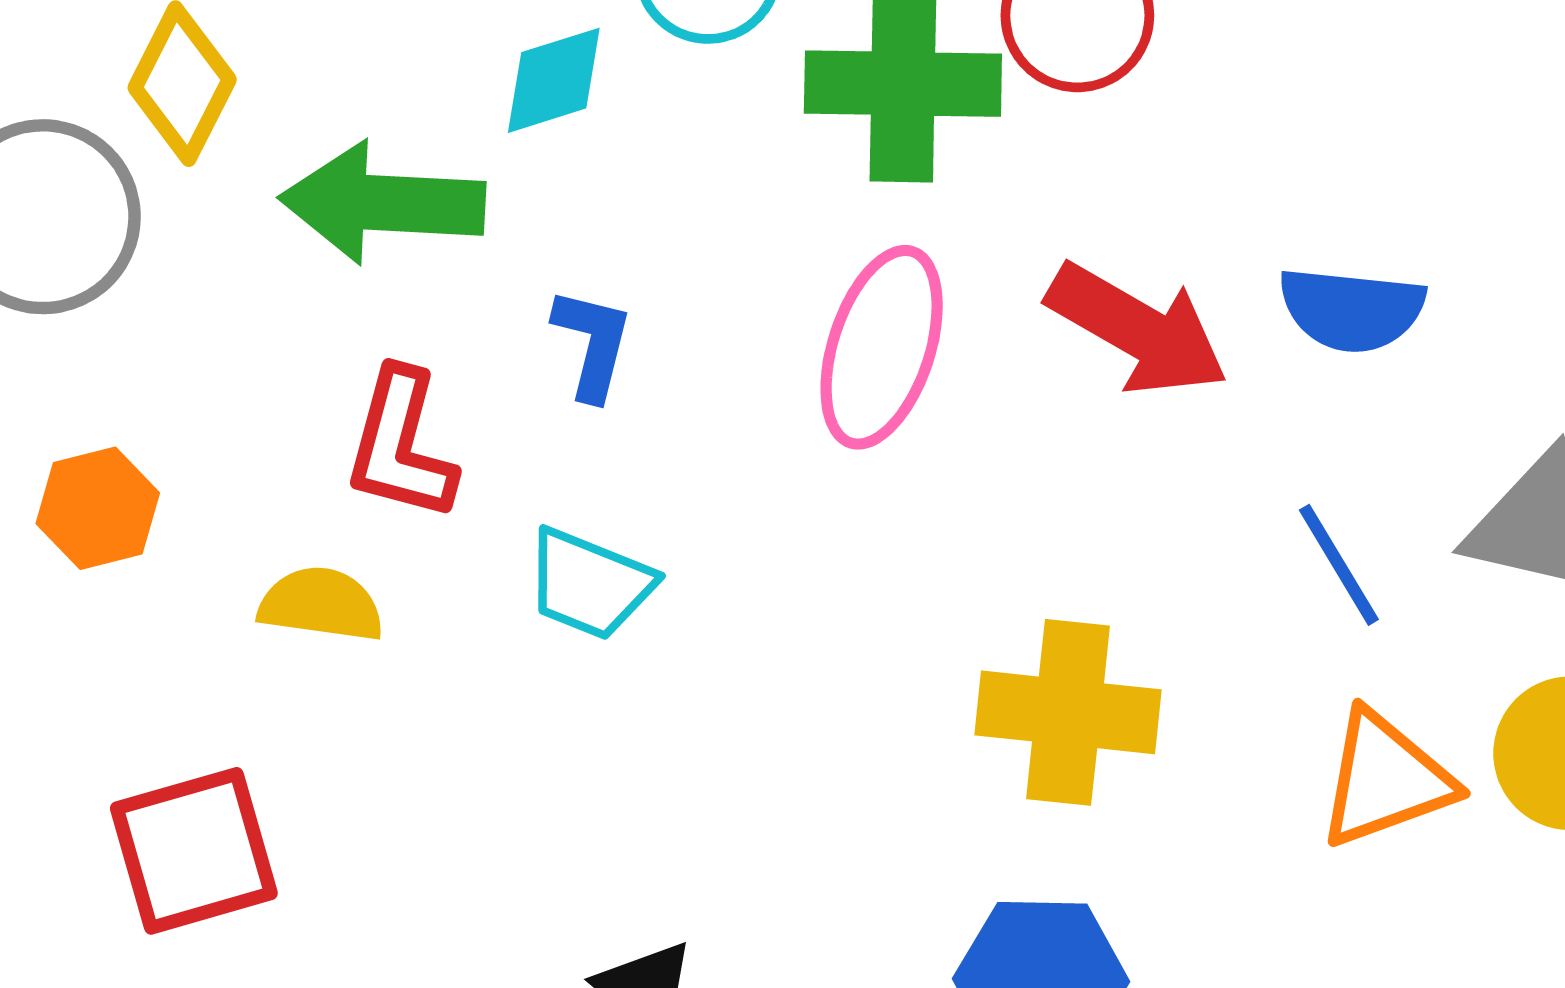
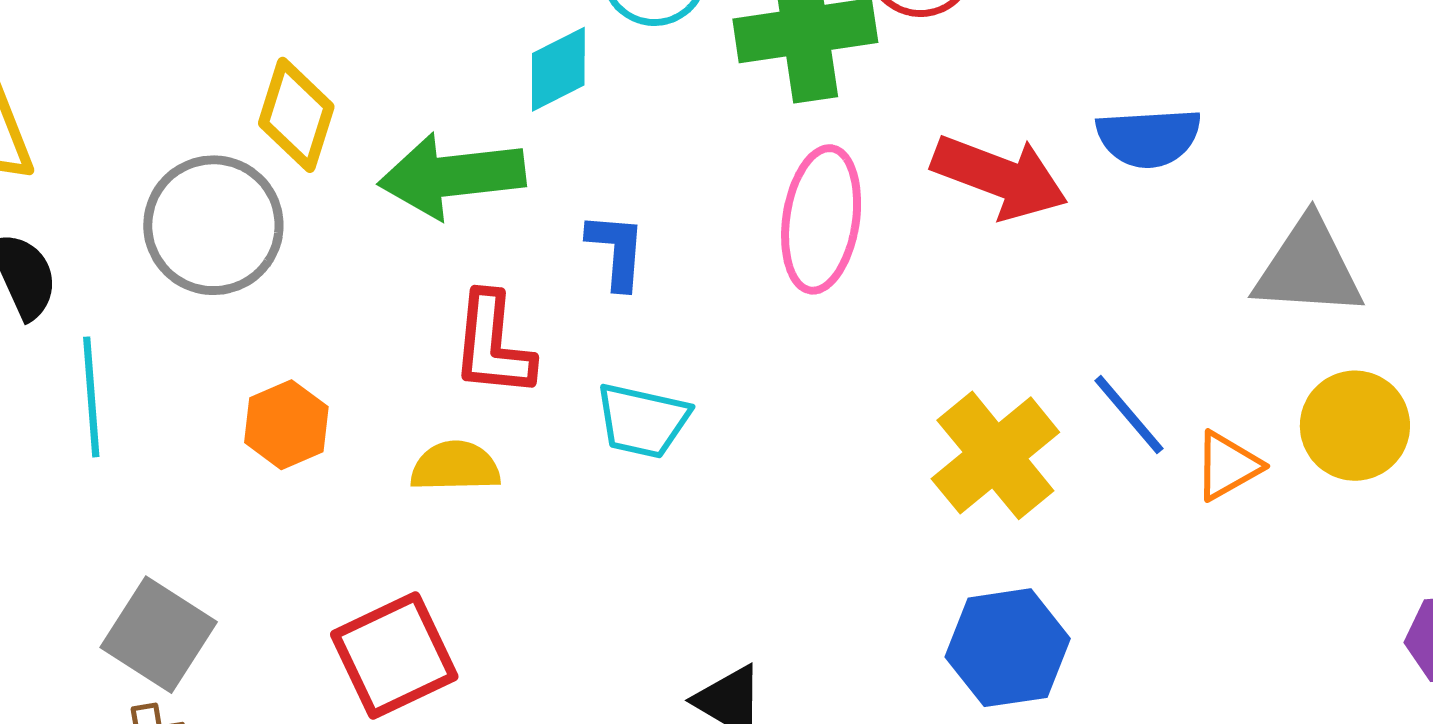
blue line: (1339, 565) -> (1129, 415), moved
yellow cross: (1068, 712) -> (995, 455), turned -36
orange triangle: (1385, 779) -> (1227, 466), size x0.7

